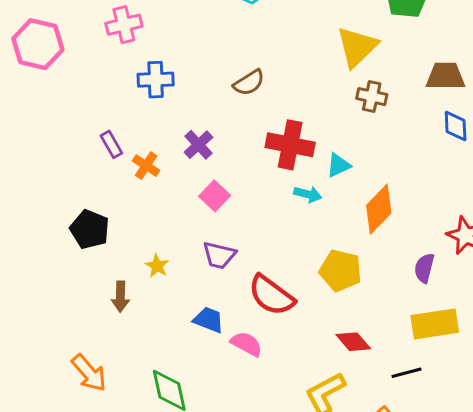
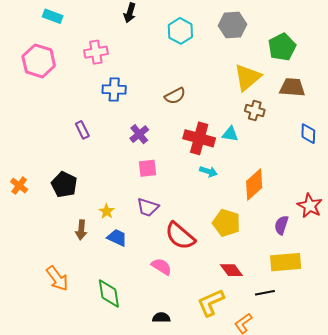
brown trapezoid: (446, 76) -> (292, 87), moved
cyan triangle: (338, 165) -> (230, 134), moved, turned 30
orange cross: (146, 166) -> (19, 186), moved
pink square: (215, 196) -> (148, 168), turned 36
blue trapezoid: (209, 320) -> (117, 238), moved

